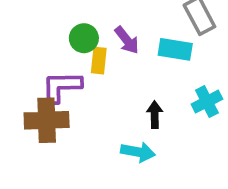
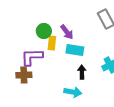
cyan rectangle: (175, 49) -> (75, 50), moved
brown cross: (47, 120) -> (24, 75), size x0.7

